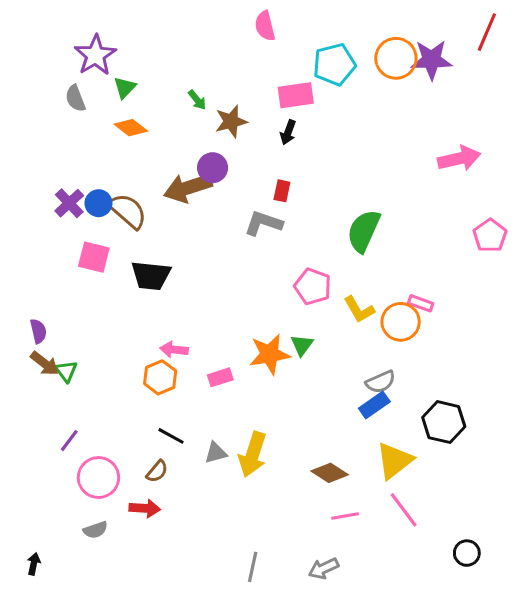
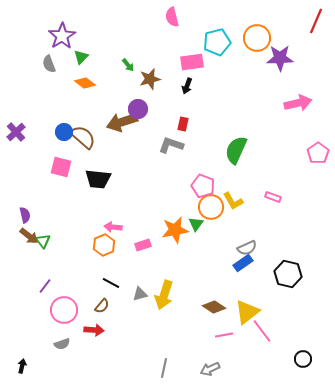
purple star: (431, 60) -> (280, 58), moved
purple cross: (69, 203) -> (16, 132), moved
orange circle: (401, 322) -> (211, 207), moved
yellow triangle: (394, 461) -> (247, 312), moved

